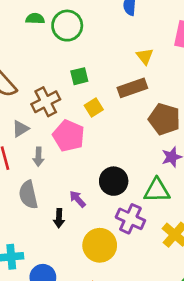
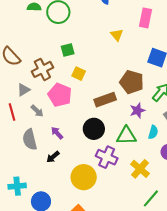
brown rectangle: (132, 88) -> (105, 100), moved
yellow square: (94, 108) -> (79, 74), turned -32
gray arrow: (38, 157) -> (37, 111), turned -48
purple arrow: (77, 199) -> (57, 133), moved
black arrow: (59, 218) -> (53, 157), turned 48

